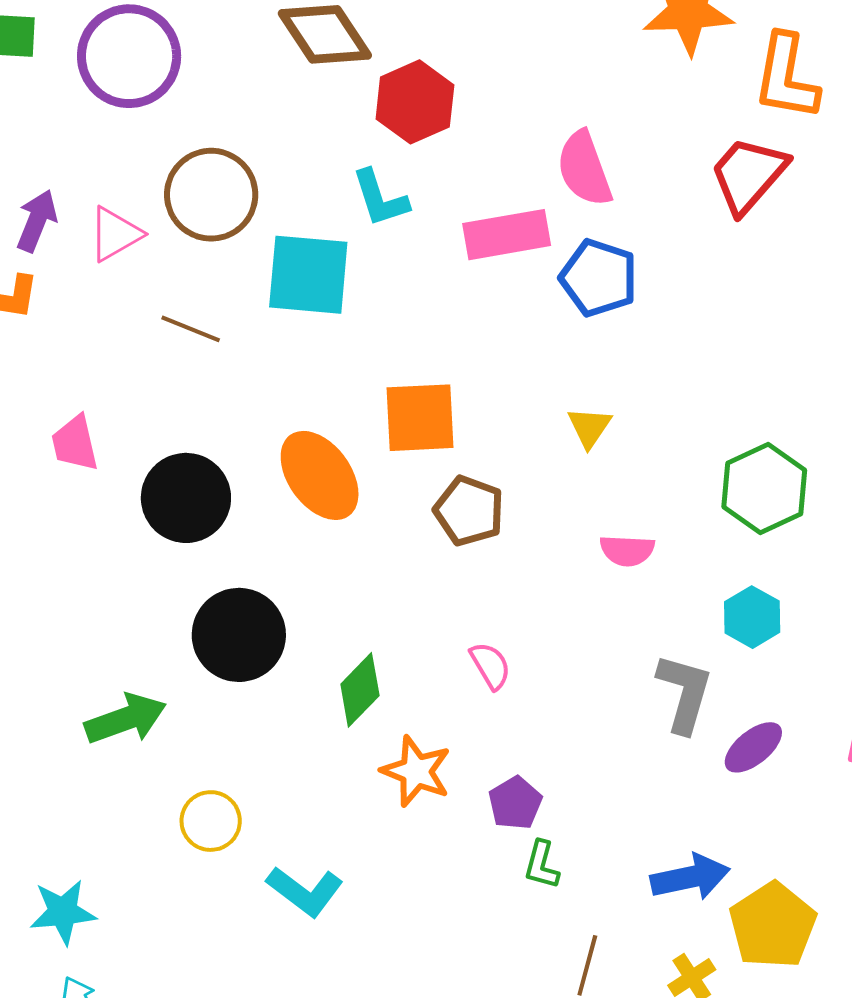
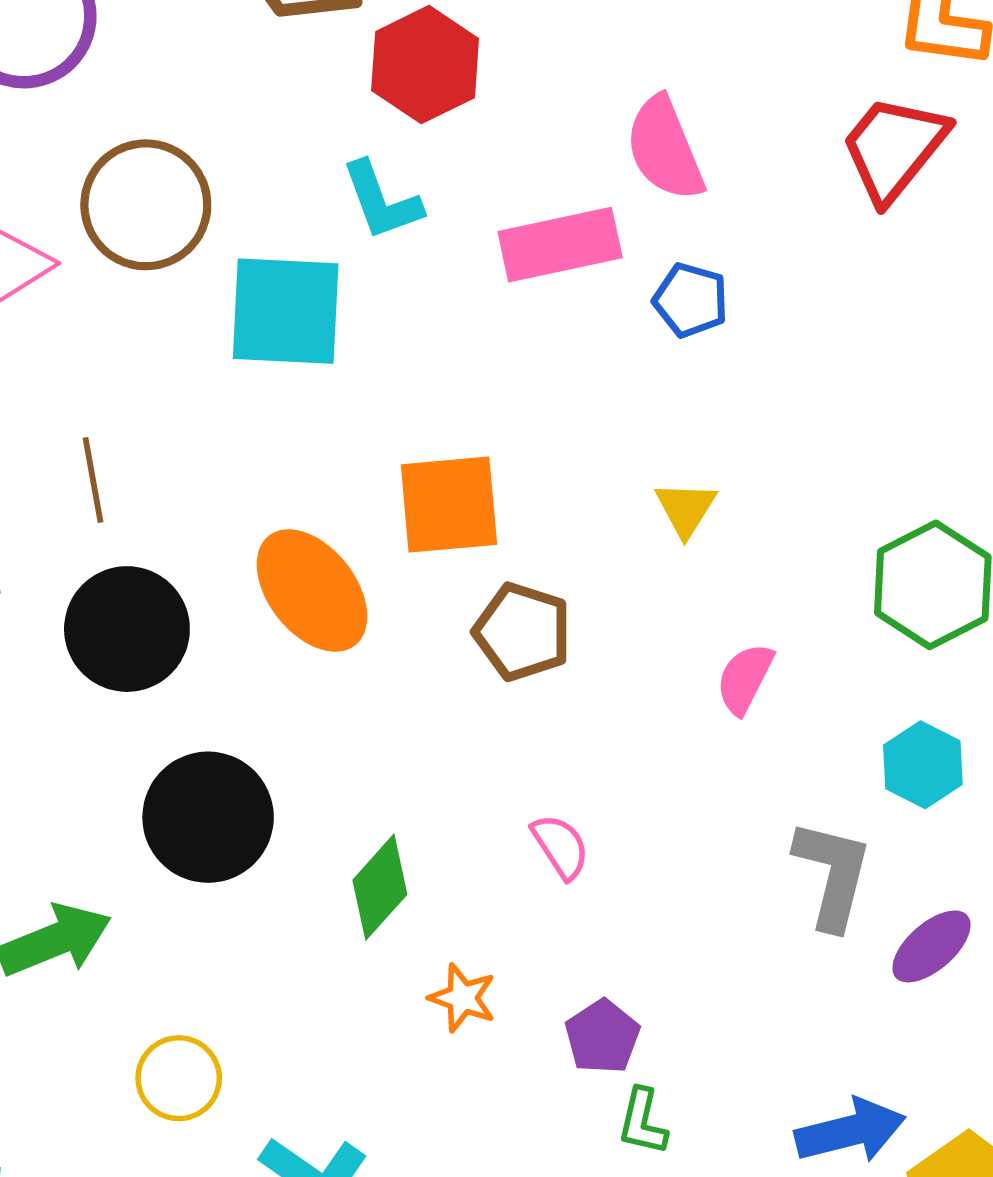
blue pentagon: (599, 278) -> (691, 300), size x0.7
brown line: (191, 329) -> (93, 480), moved, turned 60
pink semicircle: (627, 550) -> (745, 679), turned 116
orange star: (416, 771) -> (463, 998), size x0.7

